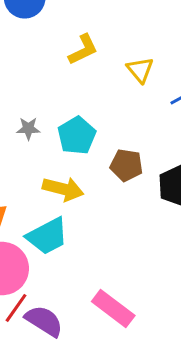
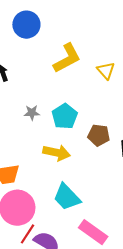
yellow L-shape: (83, 50) -> (67, 58), size x1.4
cyan trapezoid: (47, 236) -> (67, 197), moved, turned 76

